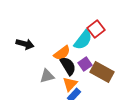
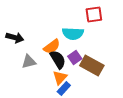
red square: (96, 29) -> (94, 15), moved, turned 30
cyan semicircle: (83, 40) -> (73, 34), turned 55
gray triangle: (47, 76) -> (29, 62), moved

